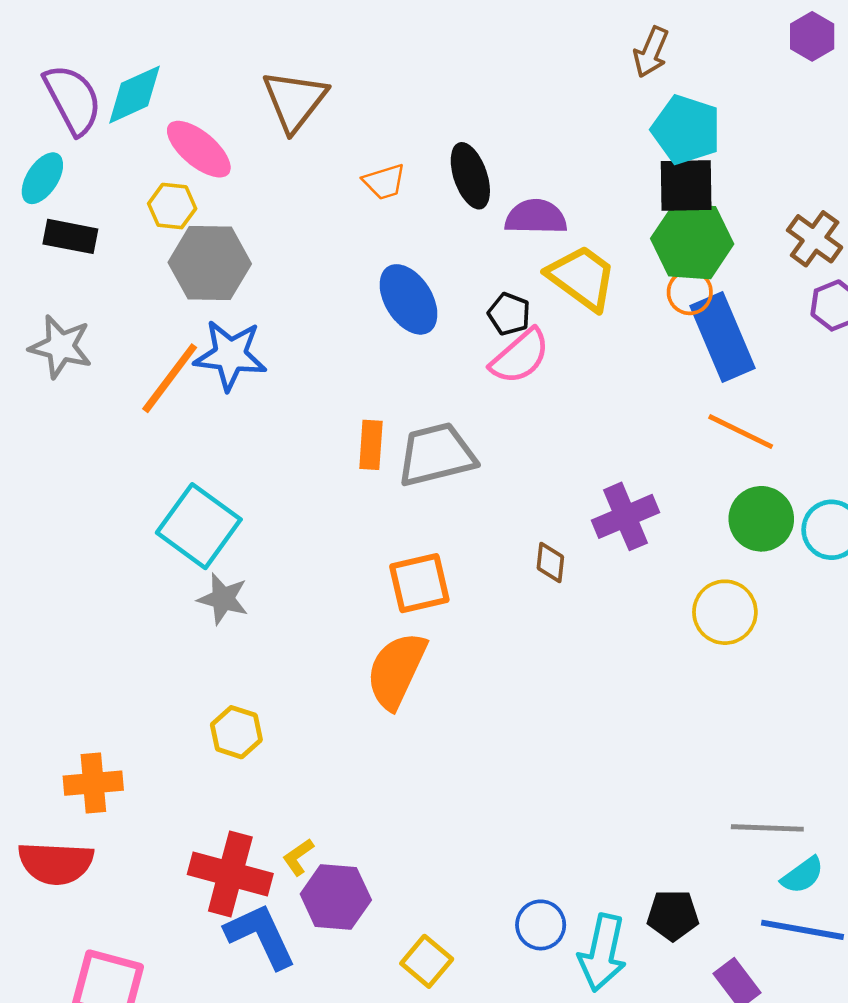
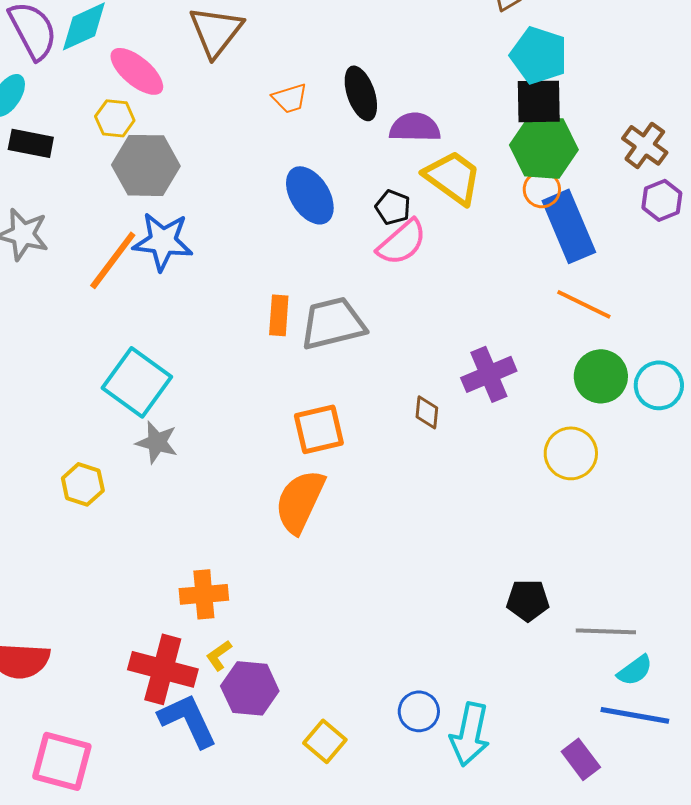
yellow hexagon: (236, 732) -> (83, 484), moved
orange cross: (93, 783) -> (204, 594), moved
black pentagon: (673, 915) -> (528, 600), moved

